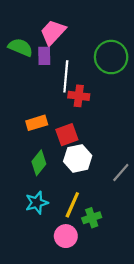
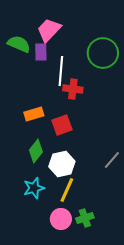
white hexagon: (78, 158) -> (62, 164), moved
green cross: (92, 218) -> (85, 218), moved

